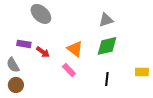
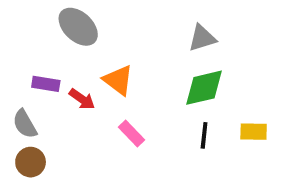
orange triangle: (75, 49) -> (118, 80), moved
yellow rectangle: (142, 72) -> (254, 132), moved
black line: (107, 79) -> (204, 135), moved

